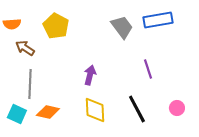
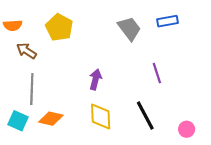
blue rectangle: (158, 20) -> (167, 21), size x0.7
pink circle: (177, 108) -> (187, 129), moved

